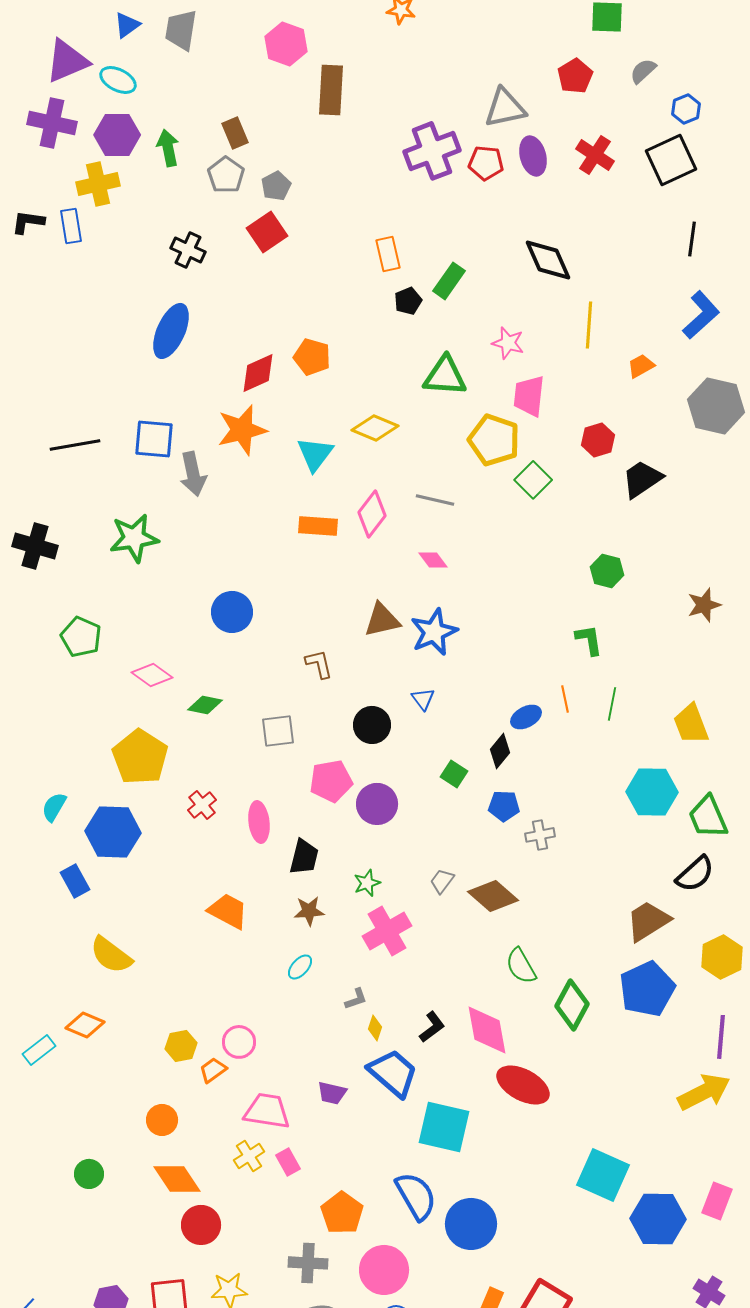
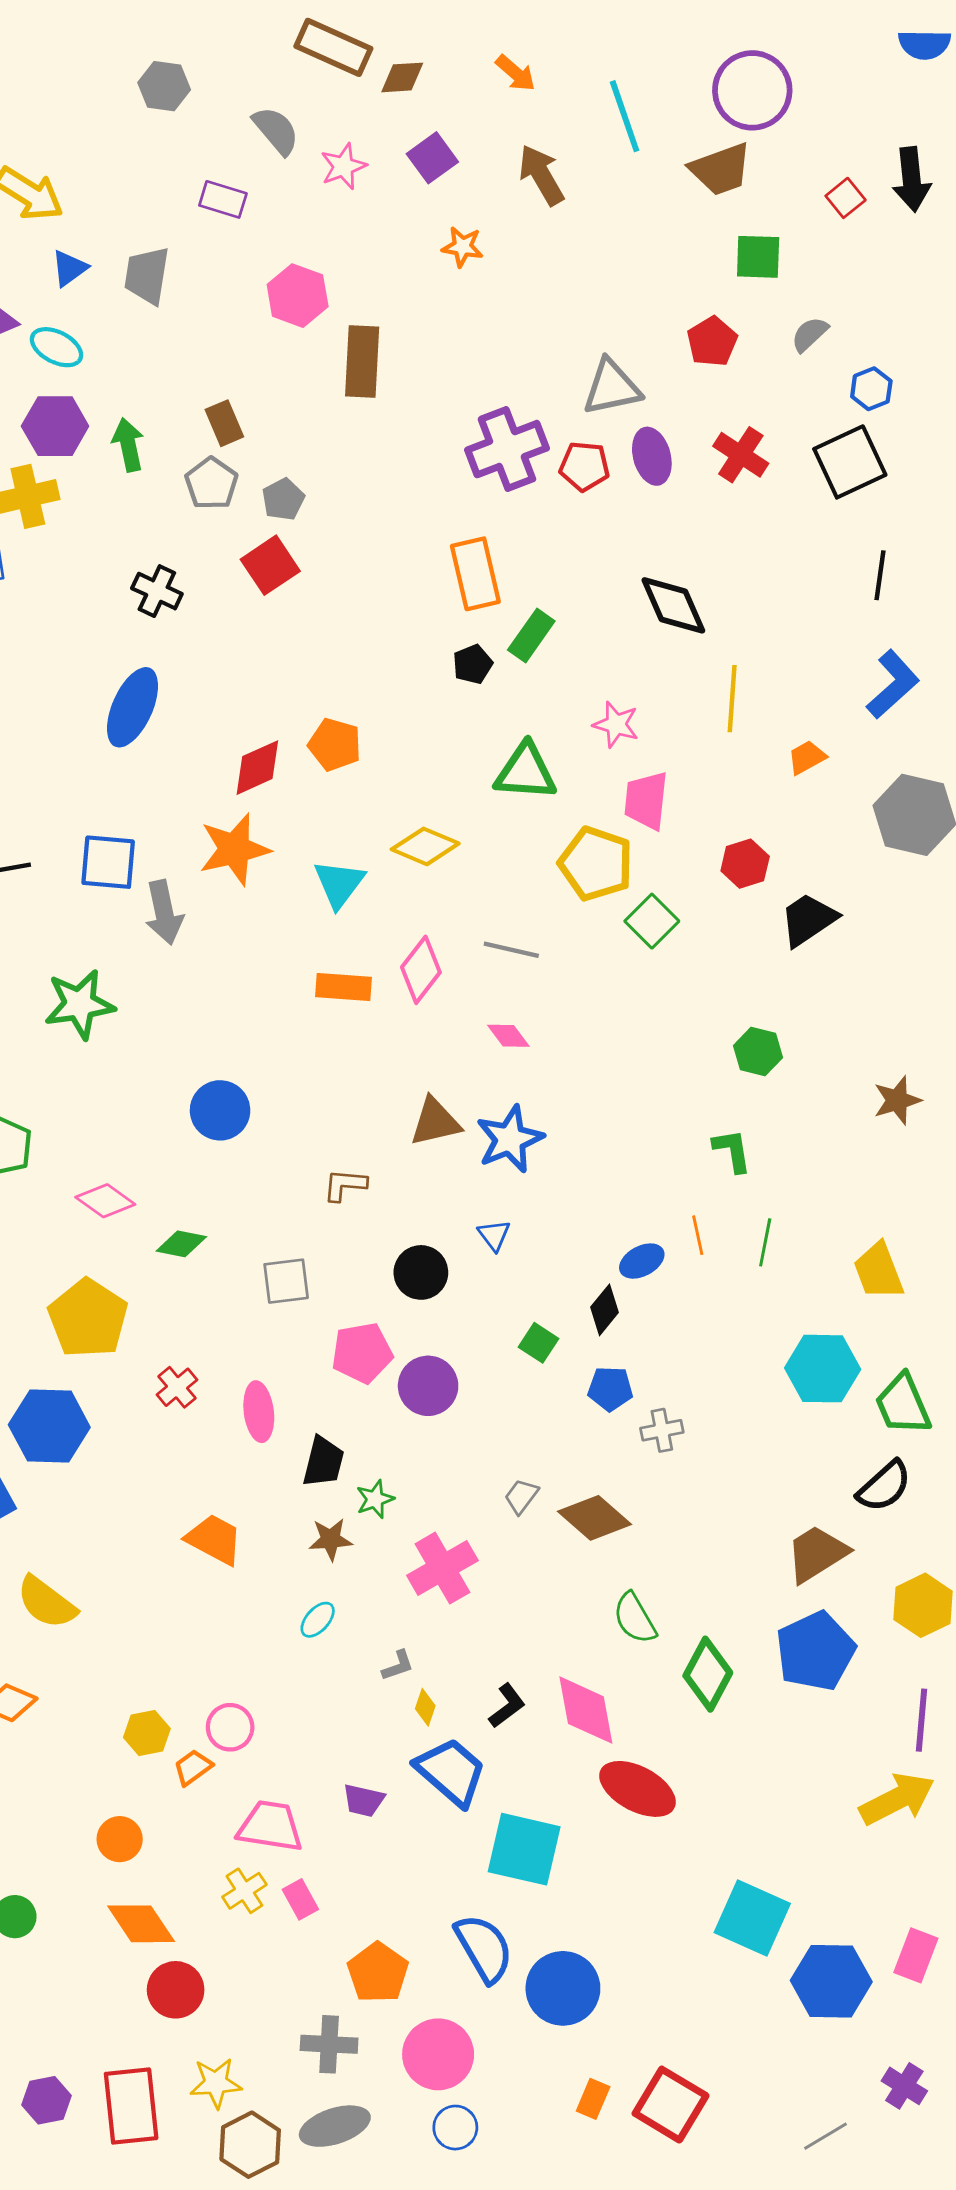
orange rectangle: (388, 254) -> (475, 574), moved, size x1.4
brown L-shape: (319, 664) -> (345, 1185), turned -72
green star: (367, 883) -> (375, 1499), moved

